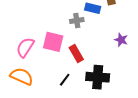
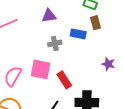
gray cross: (77, 21) -> (55, 43), moved

